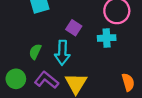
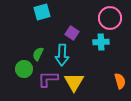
green circle: (16, 79) -> (24, 69), moved
purple L-shape: (46, 80) -> (48, 79), turned -40

